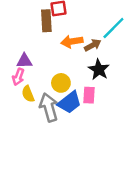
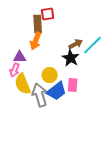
cyan line: (113, 28) -> (93, 45), moved
orange arrow: (72, 41) -> (36, 41), moved, turned -60
black star: (99, 70) -> (71, 58), moved
yellow semicircle: (28, 94) -> (23, 84), size x1.5

